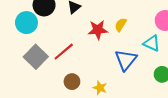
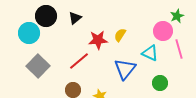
red line: (64, 52) -> (79, 61), moved

